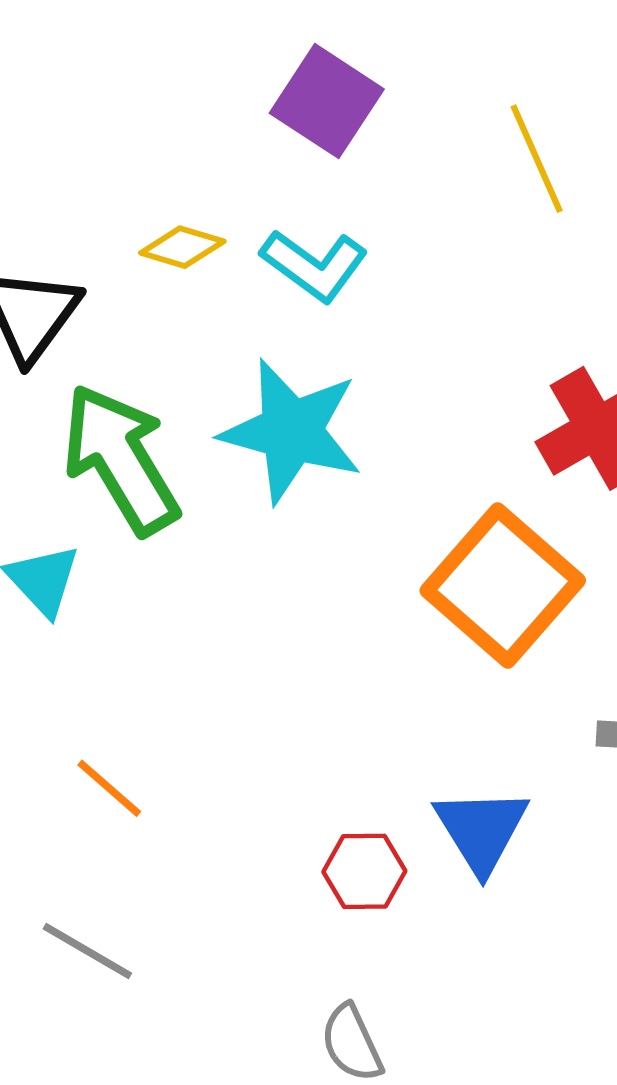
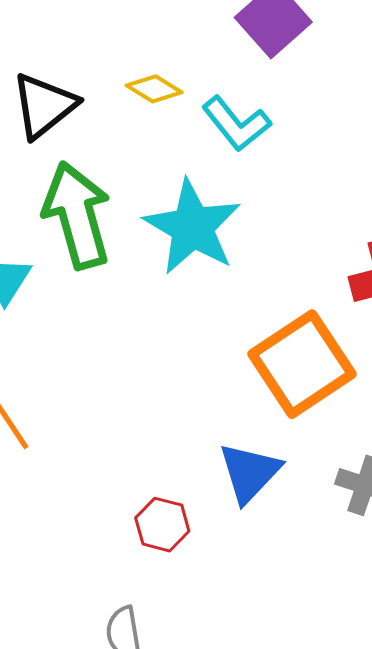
blue triangle: (481, 830) -> (250, 473), moved

